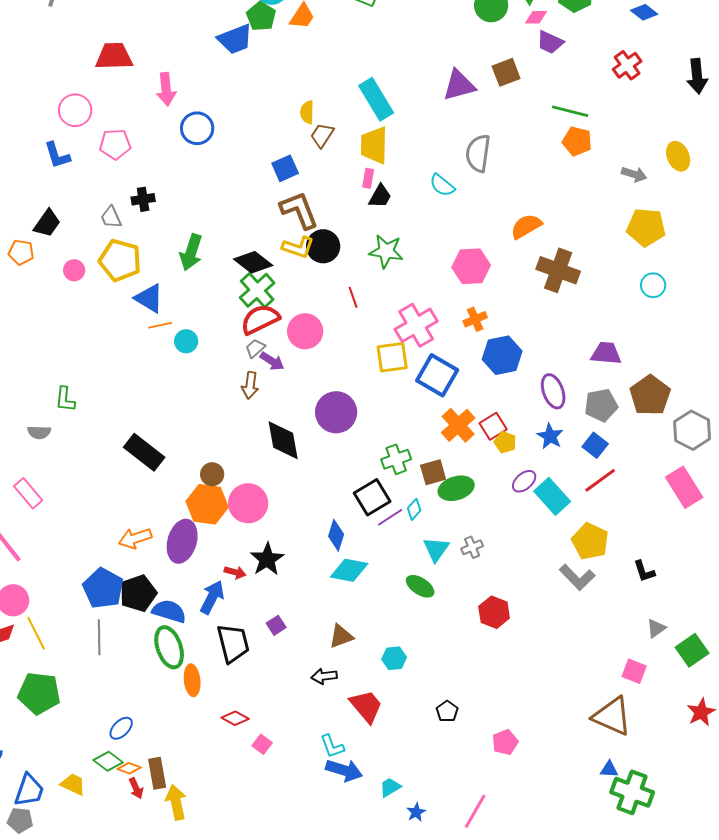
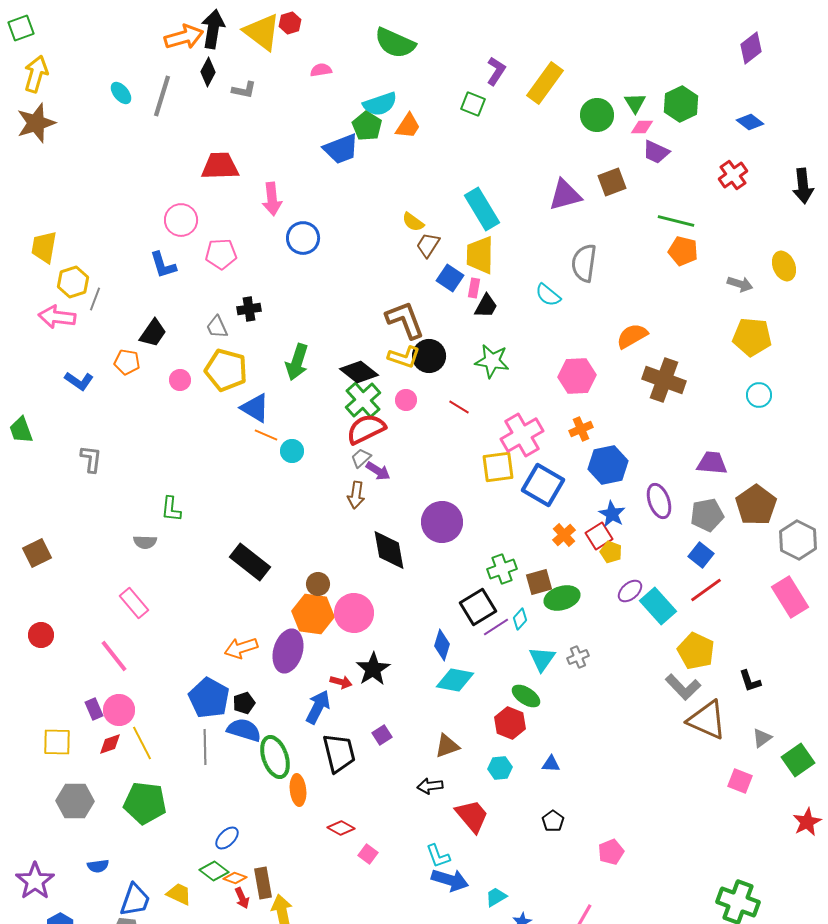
yellow semicircle: (307, 112) -> (413, 222), turned -55
blue square: (285, 168) -> (450, 278), moved, turned -32
red line: (353, 297) -> (459, 407), turned -40
orange line: (160, 325) -> (266, 435), turned 35
pink circle: (305, 331) -> (406, 400), moved, size x0.6
orange cross: (458, 425) -> (564, 535), size x0.7
blue star: (550, 436) -> (612, 514), moved
black pentagon: (138, 593) -> (244, 703), size x0.6
blue semicircle: (169, 611) -> (244, 730), moved
red hexagon: (494, 612) -> (510, 723), moved
brown triangle: (612, 716) -> (707, 720), moved
blue triangle: (609, 769) -> (551, 764), moved

